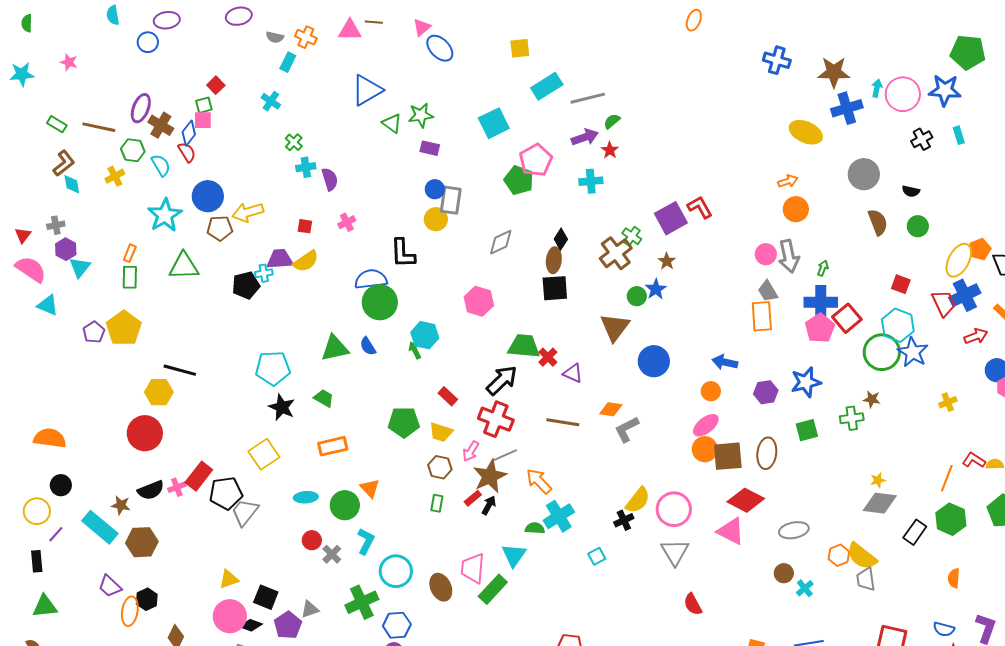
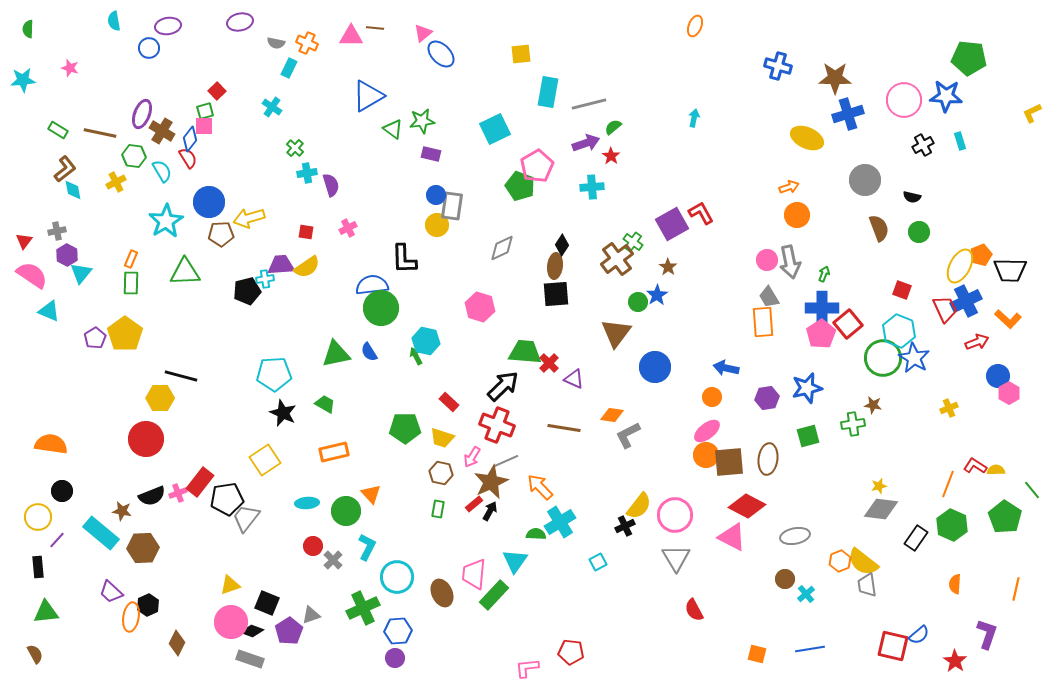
cyan rectangle: (547, 86) -> (548, 92), turned -48
cyan arrow: (877, 88) -> (694, 118), moved
blue semicircle: (944, 629) -> (919, 635), moved, turned -55

